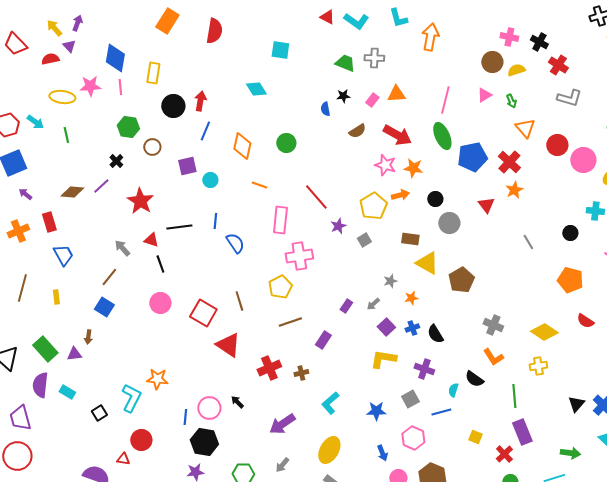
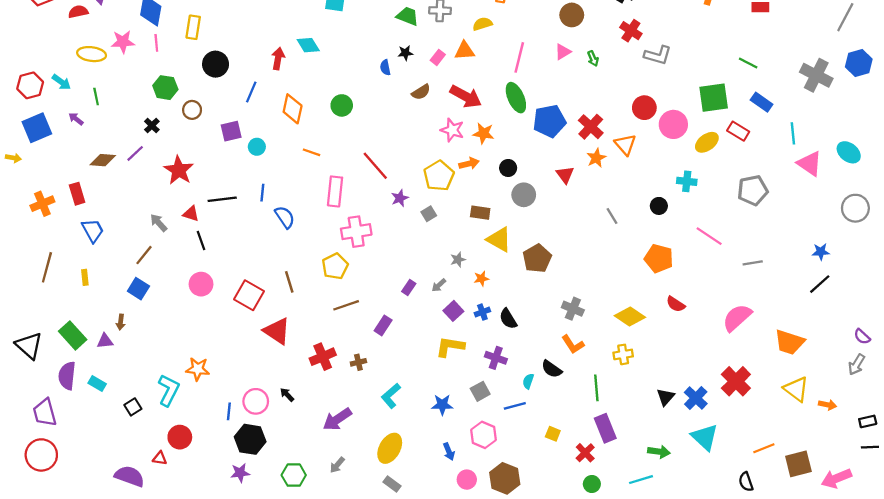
red cross: (558, 65) -> (631, 31), moved
yellow semicircle: (516, 70) -> (482, 24), moved
red arrow: (200, 101) -> (278, 59), moved
orange triangle: (525, 128) -> (625, 145), moved
purple arrow: (25, 194) -> (76, 119), moved

